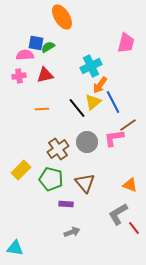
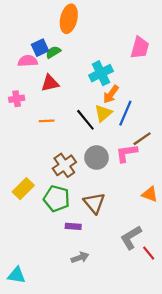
orange ellipse: (62, 17) -> (69, 19), turned 45
blue square: (36, 43) -> (40, 48), turned -35
pink cross: (19, 76) -> (17, 99), moved
blue line: (113, 102) -> (125, 113), turned 50
orange triangle: (130, 185) -> (150, 194), moved

